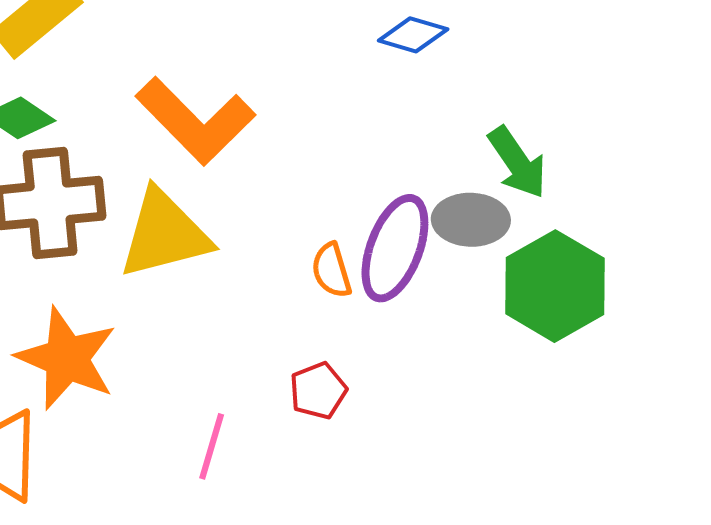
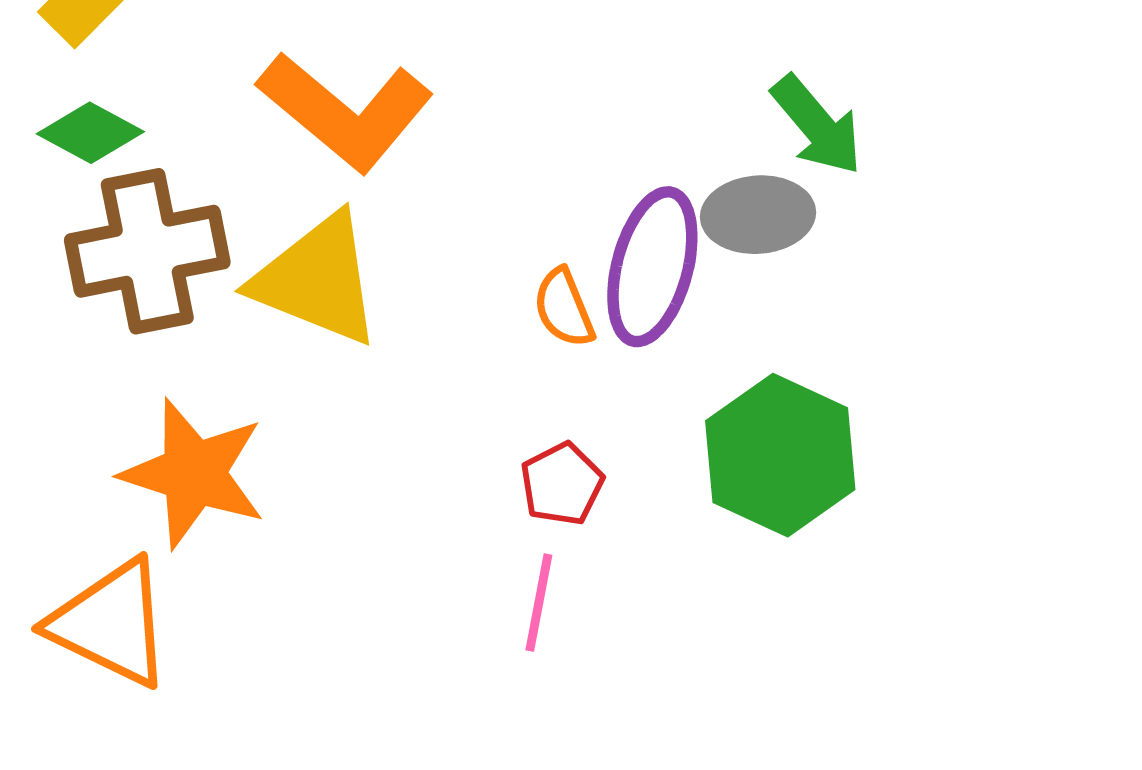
yellow triangle: (164, 234) -> (317, 280), turned 42
green hexagon: (555, 286) -> (780, 455), moved
pink line: (212, 446) -> (539, 603), moved

